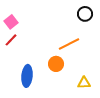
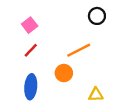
pink square: (11, 22) -> (30, 25), moved
red line: (11, 40) -> (31, 50), moved

